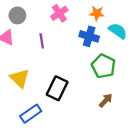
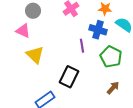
purple line: (42, 41) -> (82, 46), moved
yellow triangle: (20, 78) -> (35, 55), moved

